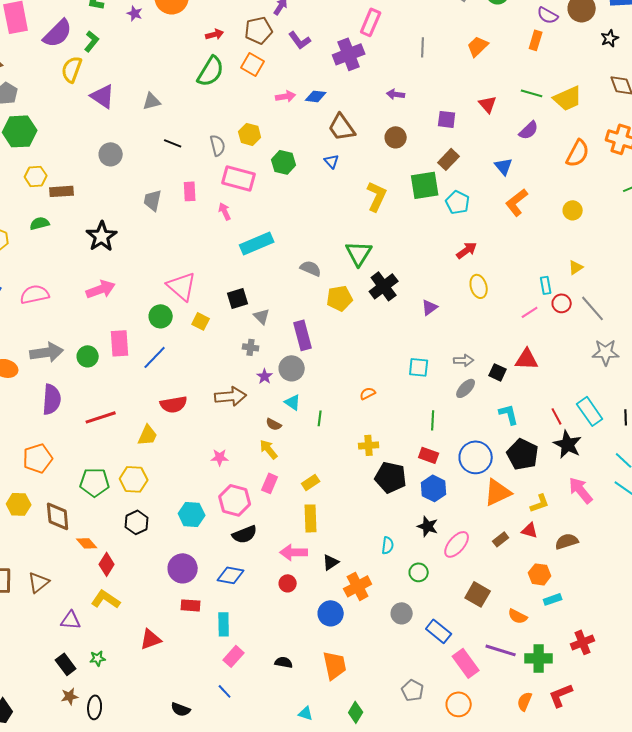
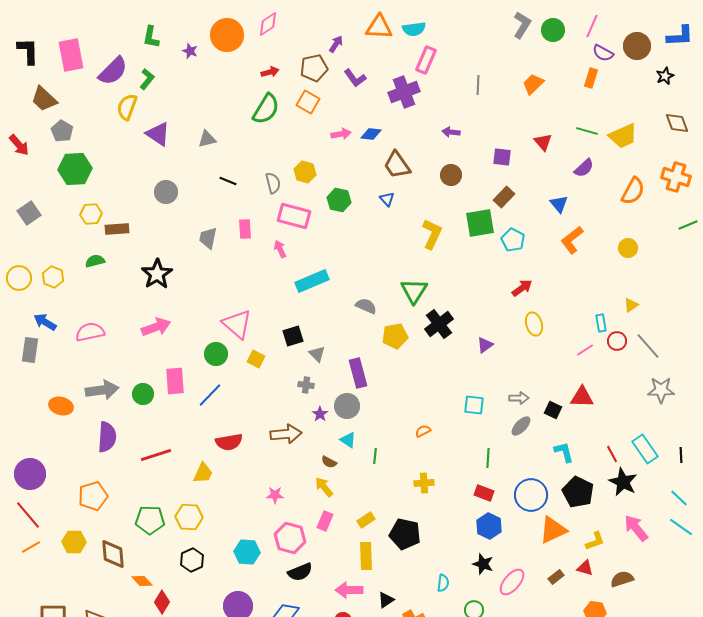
black pentagon: (391, 477) -> (405, 534), moved

